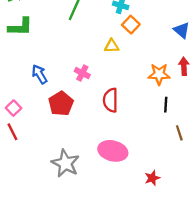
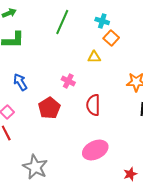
blue arrow: (39, 74) -> (20, 82), moved
pink ellipse: (113, 151) -> (95, 150), turned -40
gray star: (65, 163) -> (35, 167), moved

